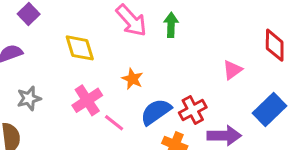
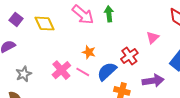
yellow diamond: (80, 48) -> (45, 24), moved
red cross: (193, 110) -> (129, 56), moved
pink line: (114, 123) -> (83, 72), moved

